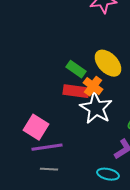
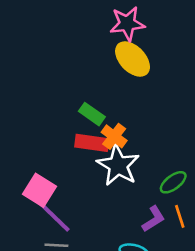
yellow ellipse: (108, 63) -> (133, 59), moved
purple line: (47, 147) -> (54, 216), turned 52

